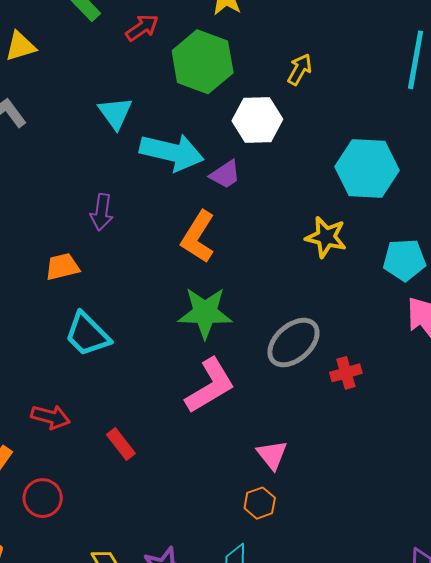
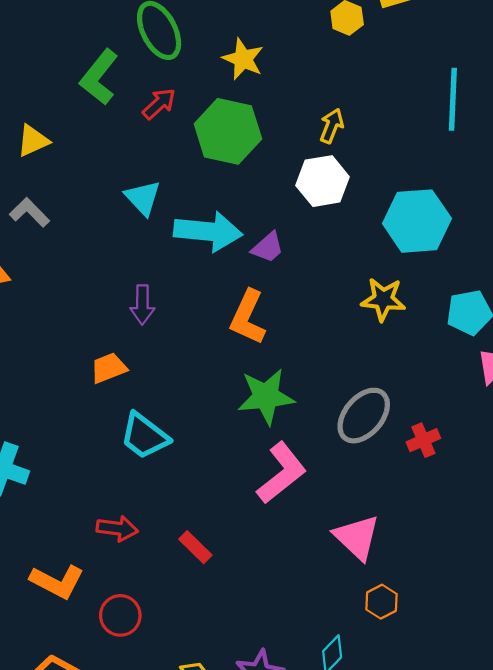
white hexagon: (257, 120) -> (323, 181), moved
pink triangle: (272, 455) -> (357, 537), size x1.4
orange hexagon: (260, 503) -> (381, 602), moved

